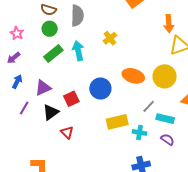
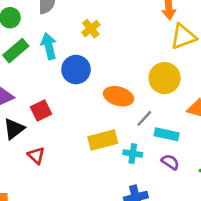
orange ellipse: (133, 76) -> (119, 96), moved
blue circle: (100, 89) -> (76, 70), moved

